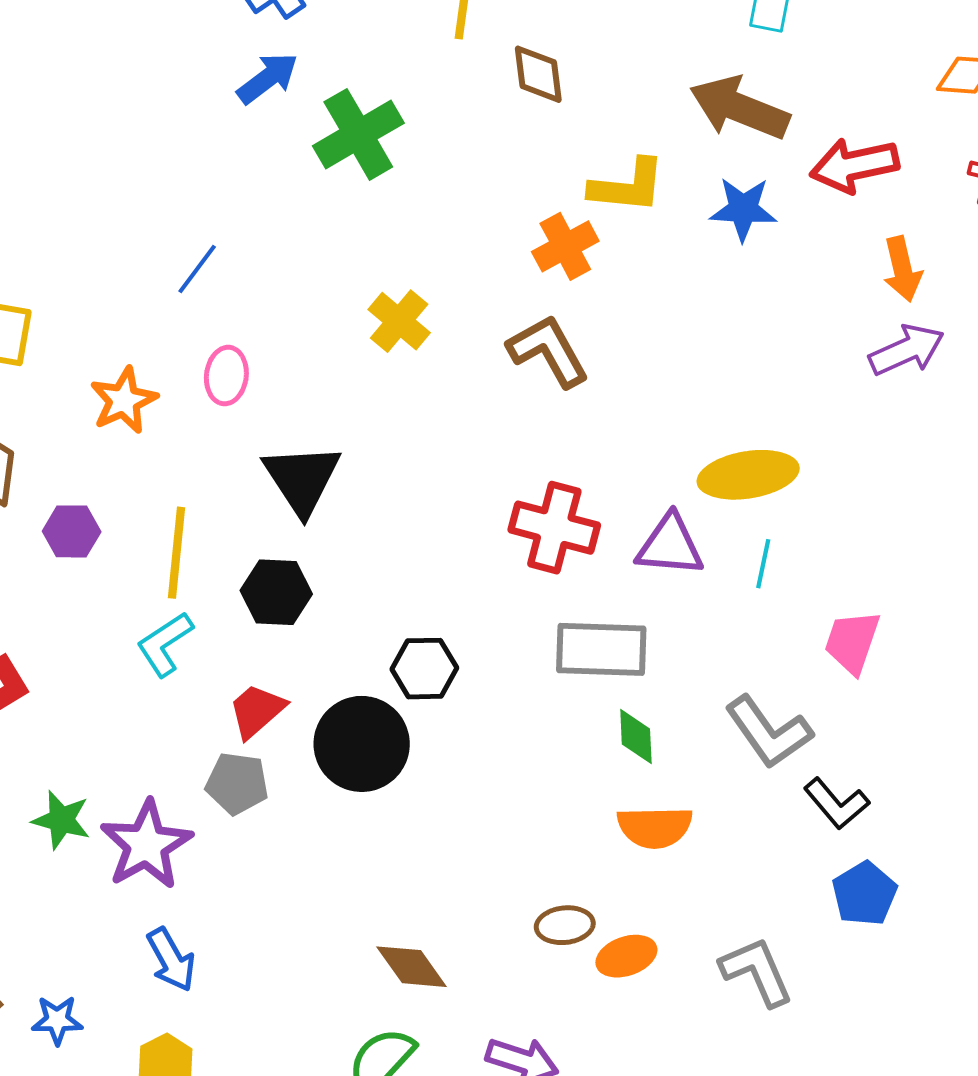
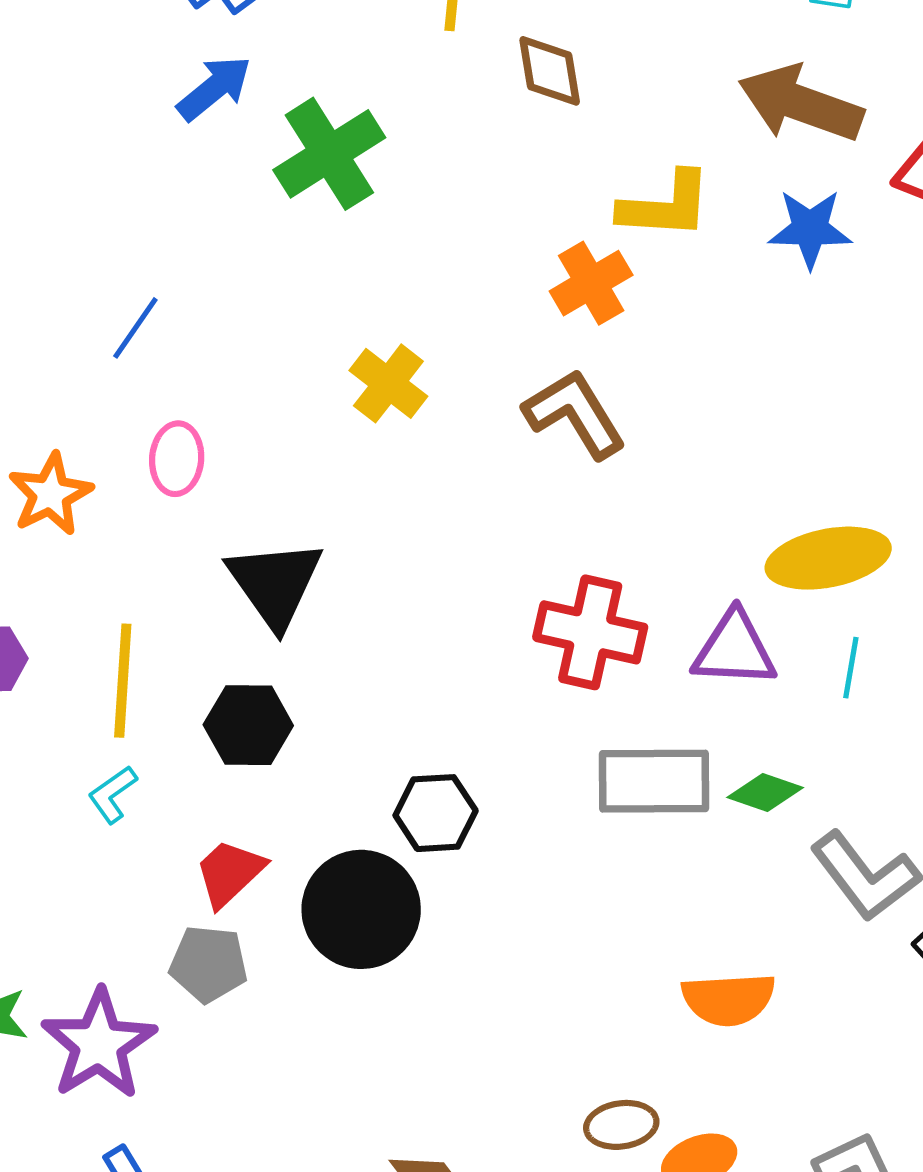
cyan L-shape: (165, 644) -> (112, 794), size x0.7
green diamond: (636, 737) -> (765, 792), moved, turned -66

